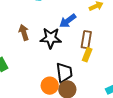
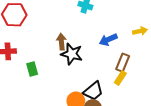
black star: (51, 38) -> (72, 54), moved
black trapezoid: (64, 73) -> (93, 91), turned 45

